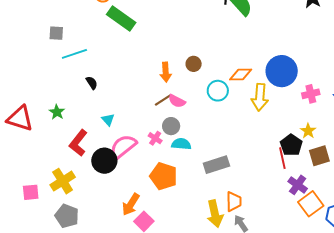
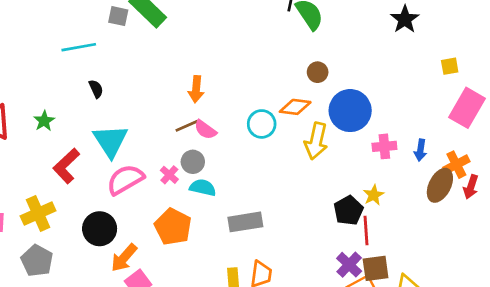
gray square: (56, 33) -> (118, 16), moved
brown circle: (194, 64) -> (318, 72), moved
cyan triangle: (108, 120) -> (110, 141), size x2.0
brown square: (319, 156) -> (376, 268), moved
red line: (282, 158) -> (366, 230), moved
black circle: (104, 161) -> (100, 229), moved

